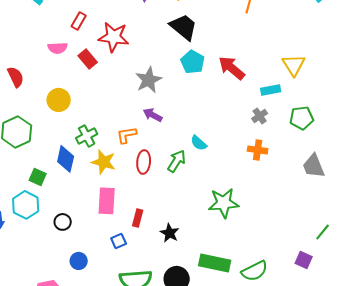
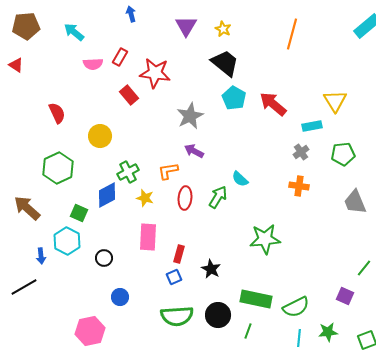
pink semicircle: (58, 48) -> (93, 64), moved
blue diamond: (66, 159) -> (107, 195), turned 48
yellow star: (104, 162) -> (145, 198), size x0.7
blue square: (119, 241) -> (174, 277), moved

